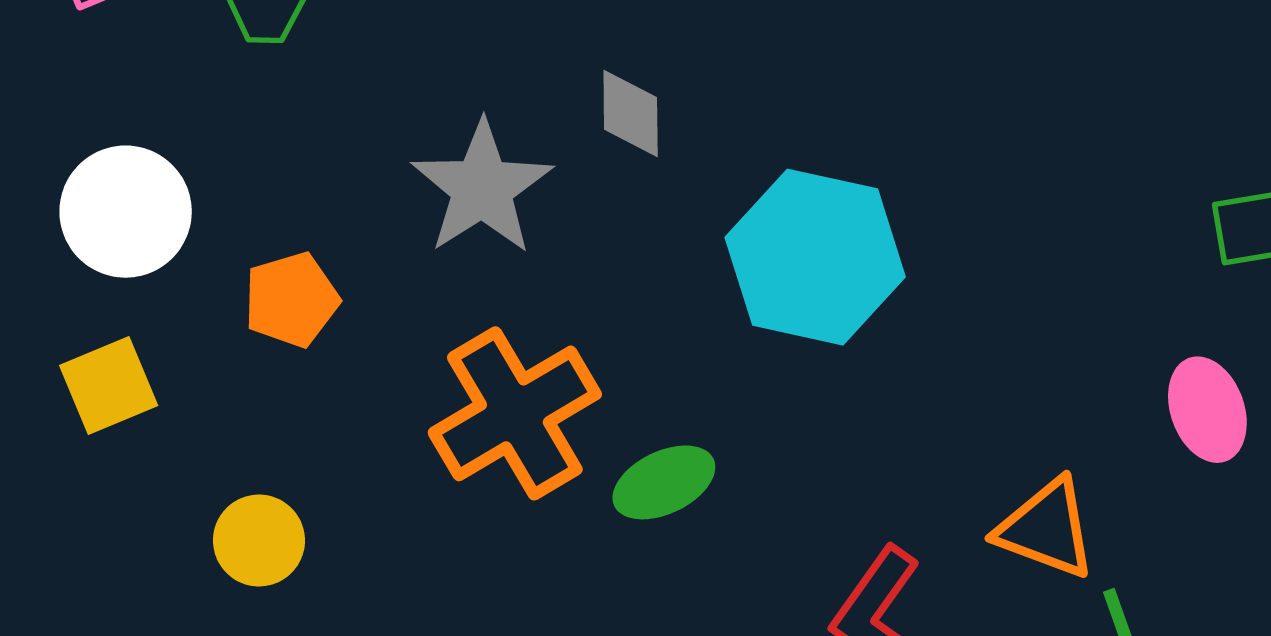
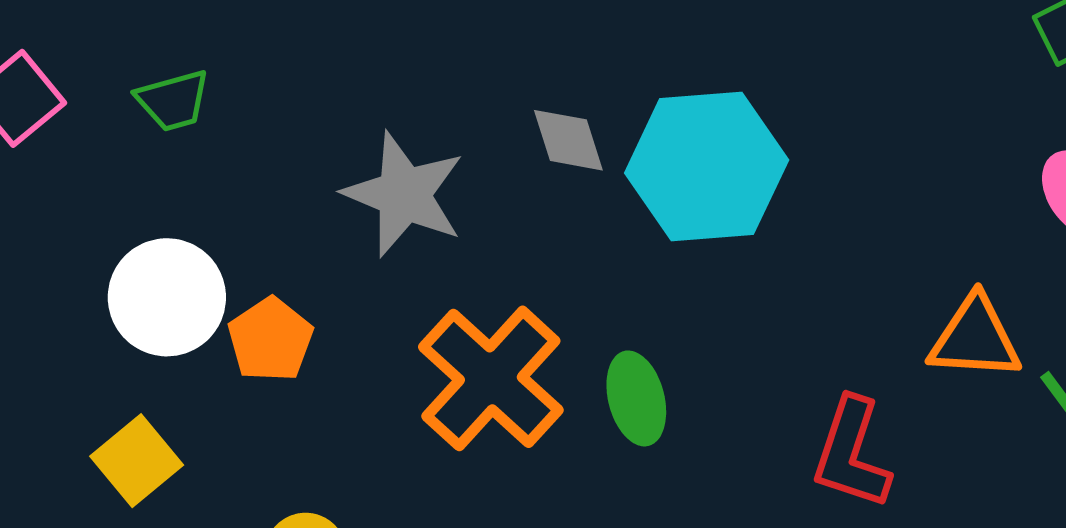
gray diamond: (631, 113) -> (568, 140), moved
white circle: (126, 212) -> (167, 297), moved
green ellipse: (664, 482) -> (636, 398), turned -62

